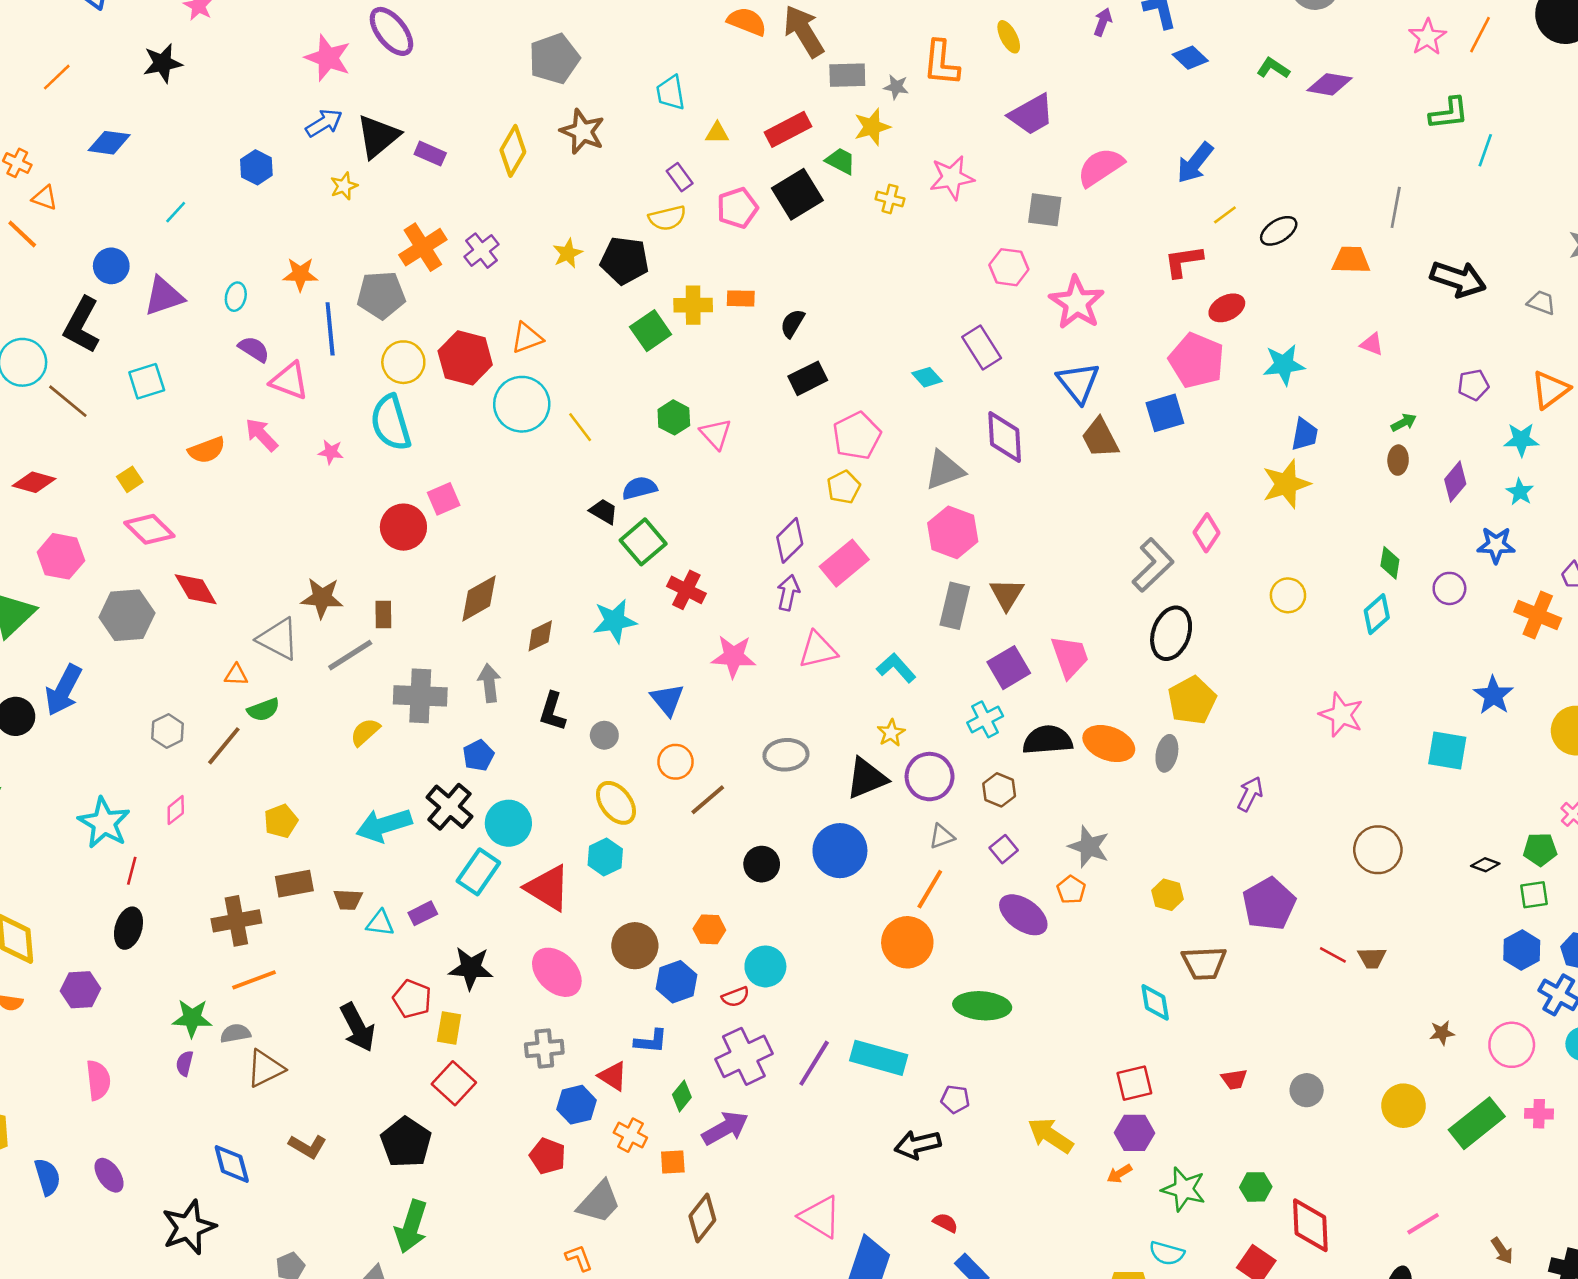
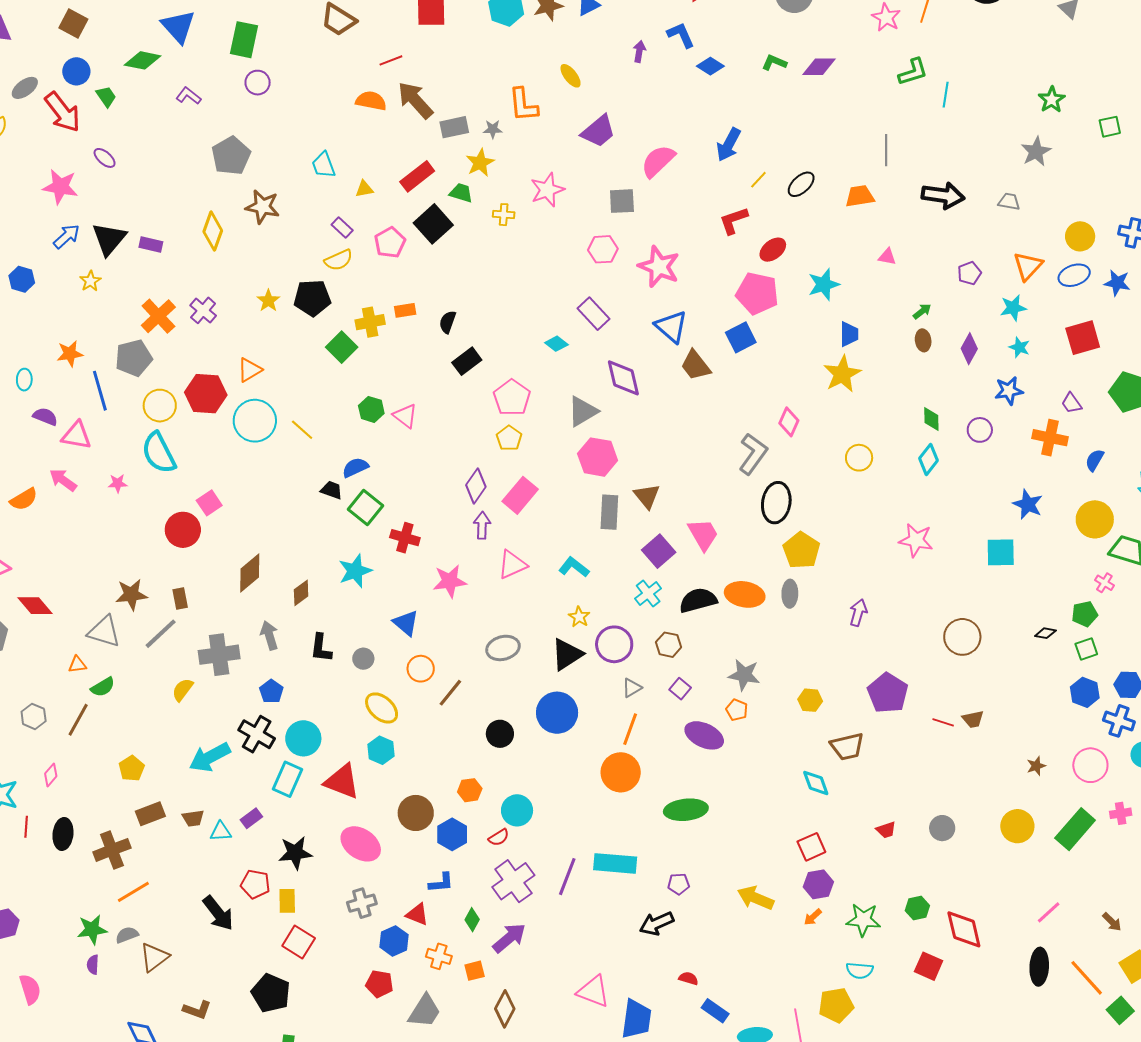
purple ellipse: (391, 31) -> (105, 158), size x0.6
black ellipse: (128, 928) -> (63, 834), moved

